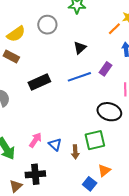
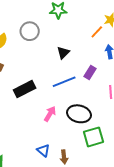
black ellipse: (109, 112) -> (79, 114), moved
pink arrow: (35, 140) -> (50, 114), moved
green square: (95, 140) -> (93, 137), moved

